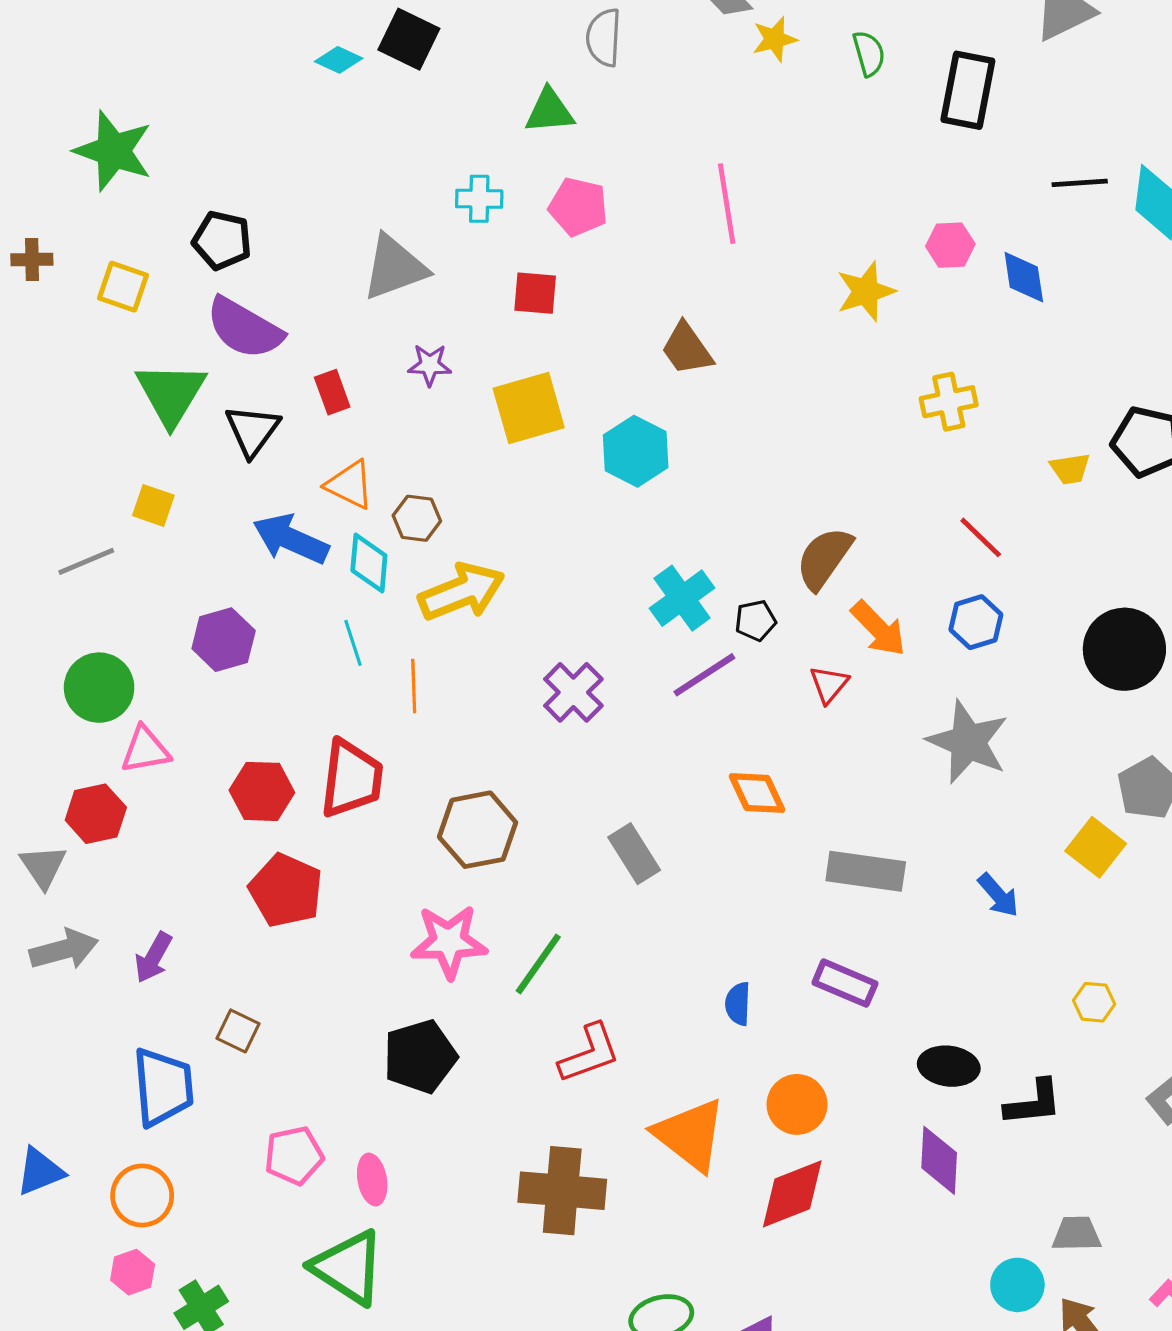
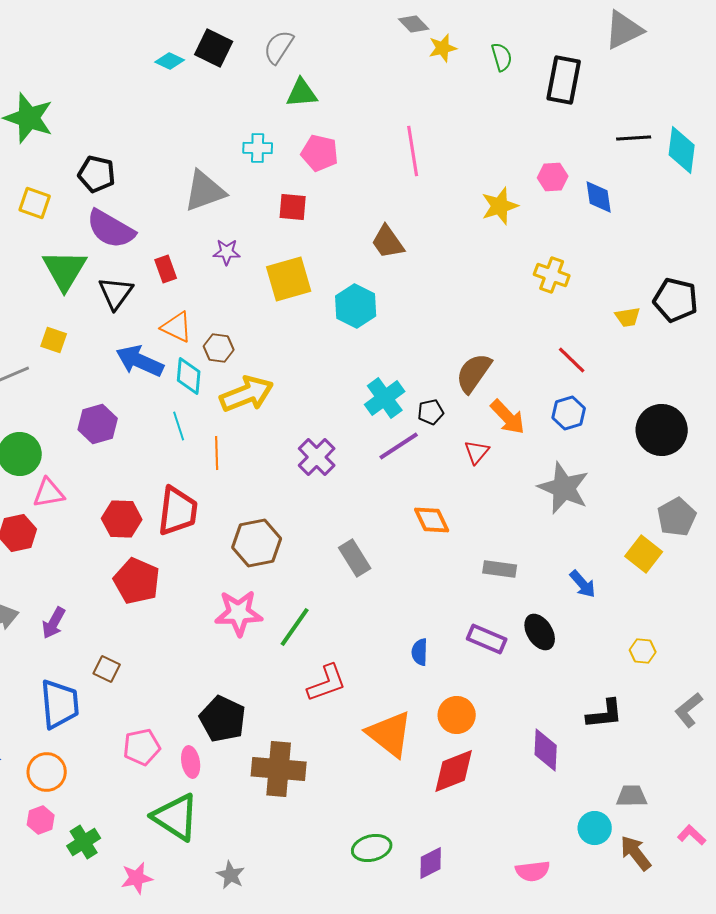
gray semicircle: (604, 38) -> (279, 47), moved, turned 30
yellow cross: (949, 402) -> (552, 275), turned 32
gray rectangle: (866, 871) -> (500, 569), size x0.7
black pentagon: (420, 1057) -> (223, 719), moved, turned -30
black ellipse: (949, 1066) -> (540, 632), moved, turned 51
brown cross: (562, 1191) -> (279, 769), moved

